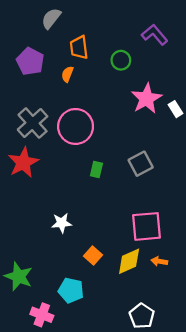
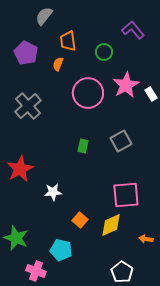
pink circle: (76, 126) -> (88, 93), moved
red star: (23, 163) -> (20, 169), moved
orange arrow: (159, 261) -> (146, 239), moved

